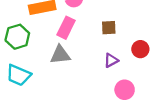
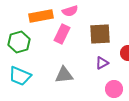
brown square: (109, 28) -> (100, 34), size x1.6
gray triangle: (60, 55) -> (64, 75), moved

